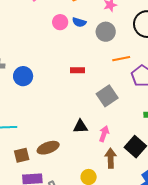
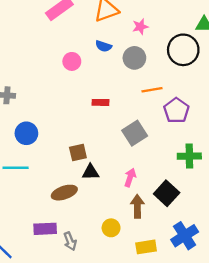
pink circle: (60, 22) -> (72, 61), moved
blue circle: (23, 76) -> (26, 133), moved
black triangle: (80, 126) -> (91, 172), moved
brown square: (22, 155) -> (78, 152), moved

